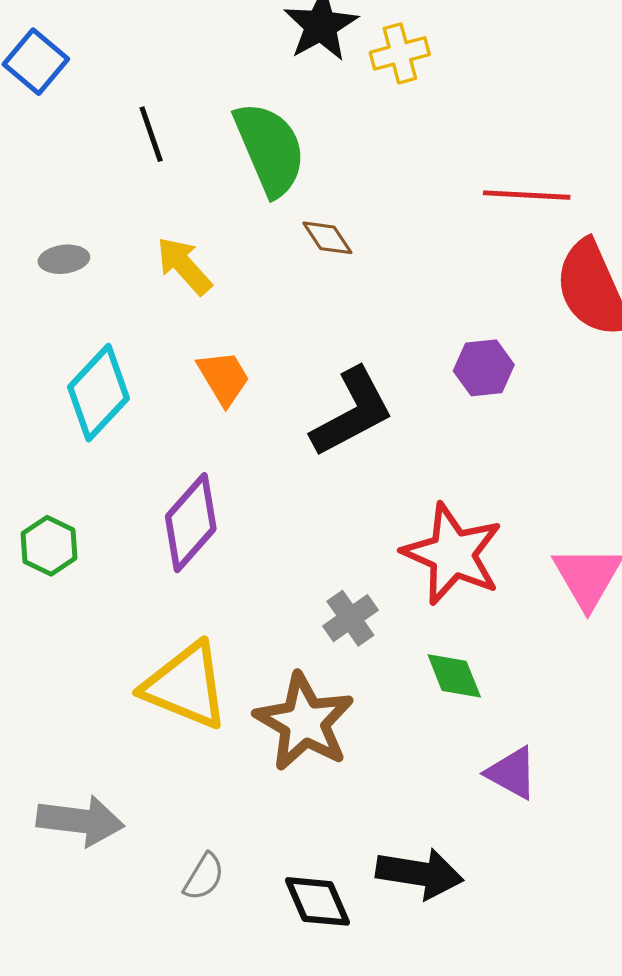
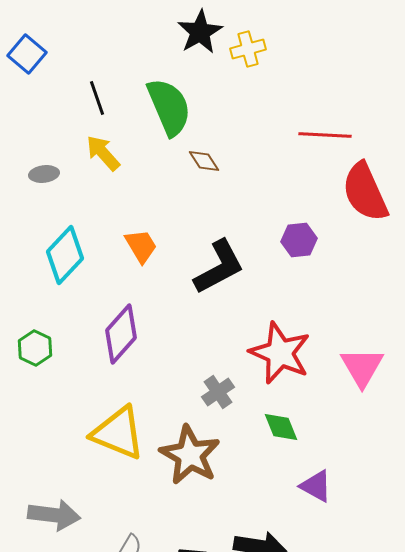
yellow arrow: (184, 266) -> (103, 153), moved

